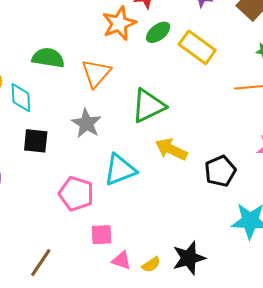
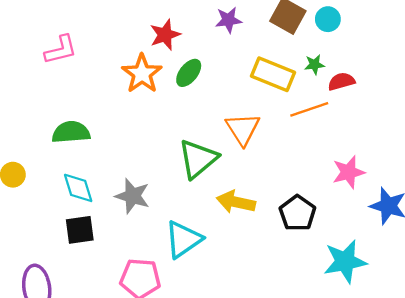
yellow rectangle: (197, 47) -> (273, 74), moved
orange triangle: (96, 73) -> (243, 129), moved
cyan diamond: (21, 98) -> (78, 188), moved

